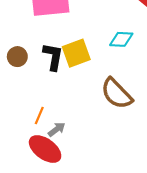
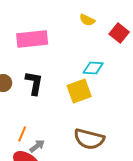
yellow square: (76, 53) -> (79, 91), moved
brown semicircle: (117, 94) -> (89, 139), moved, turned -32

